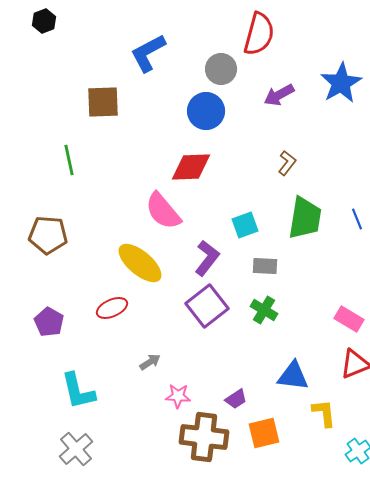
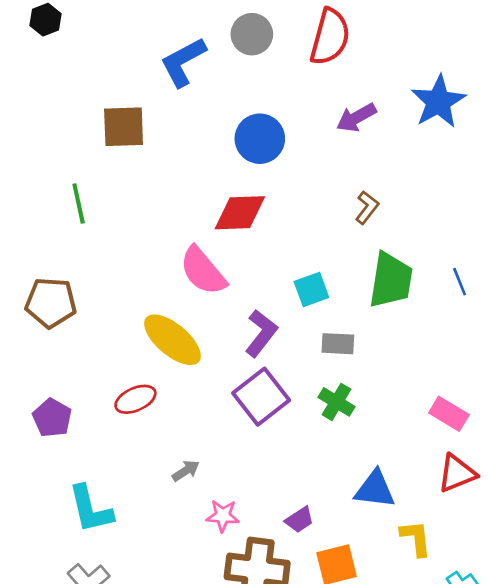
gray circle: (221, 69) -> (252, 34), moved

